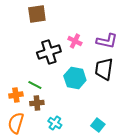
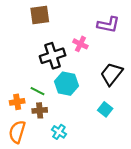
purple L-shape: (107, 41) -> (108, 25), moved
black trapezoid: (104, 69) -> (112, 74), turned 30
cyan hexagon: (75, 78) -> (66, 84), moved
cyan square: (98, 125) -> (105, 109), moved

